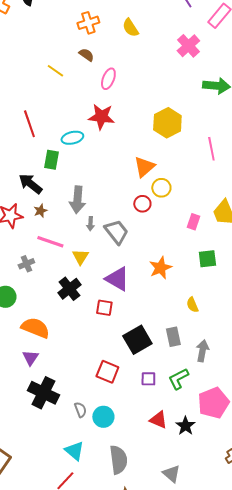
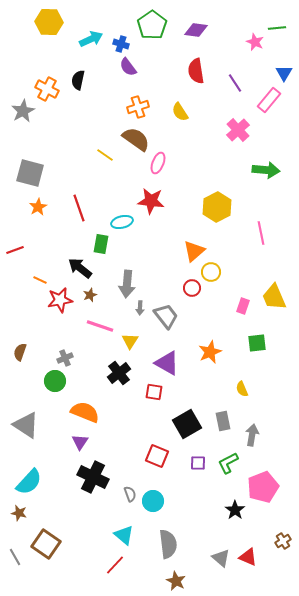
brown semicircle: (86, 55) -> (136, 139), size x1.8
gray cross: (26, 264) -> (65, 358), moved
red triangle: (158, 420) -> (248, 557), moved

